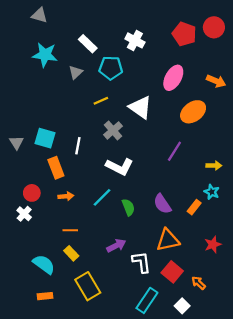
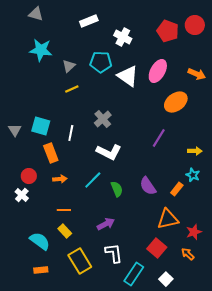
white rectangle: (88, 44) -> (89, 21), moved, turned -66
yellow line: (101, 101) -> (72, 89), moved
white triangle: (140, 107) -> (128, 76), moved
orange triangle: (168, 240) -> (168, 219), moved
red star: (213, 245) -> (194, 232), moved
white L-shape: (141, 262) -> (114, 253), moved
orange arrow: (199, 283) -> (188, 254), moved

